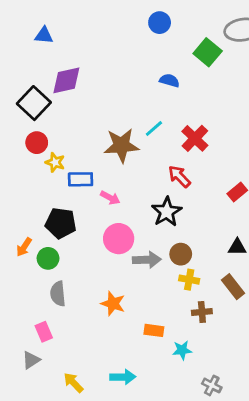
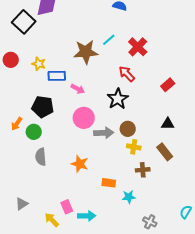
red circle: (37, 143) -> (11, 60), moved
pink rectangle: (44, 332) -> (67, 207), moved

